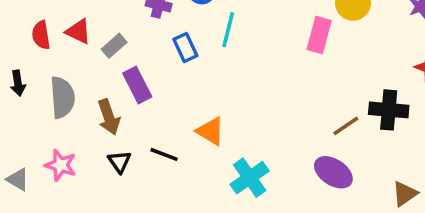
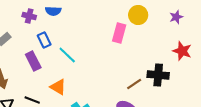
cyan line: (228, 30) -> (67, 55), moved, turned -60
purple rectangle: (137, 85) -> (33, 61), moved

